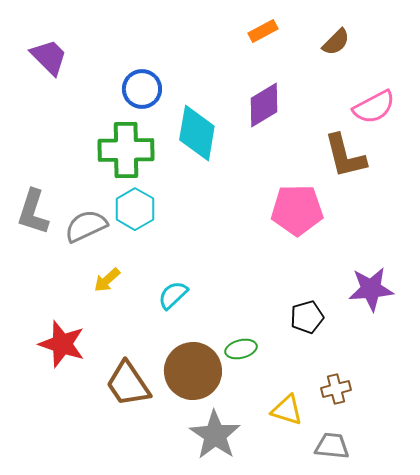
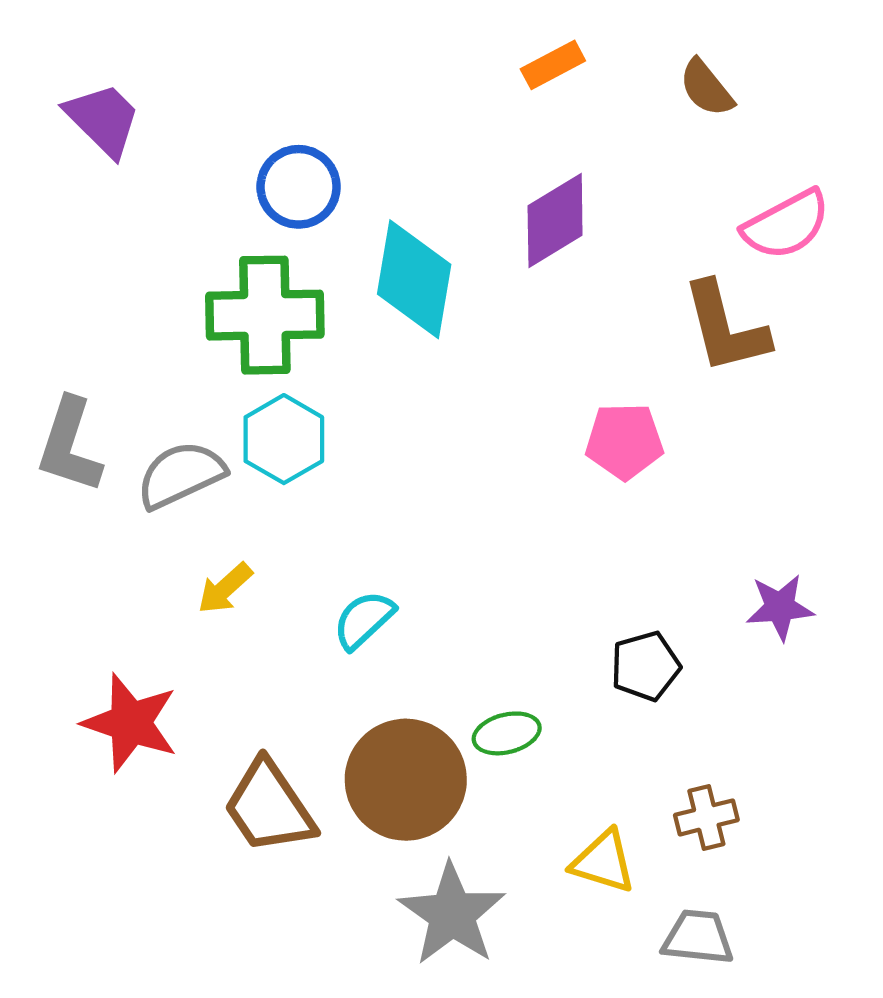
brown semicircle: (336, 42) -> (706, 88), turned 96
pink pentagon: (297, 210) -> (624, 441), size x0.7
purple star: (371, 289) -> (780, 607), size x0.7

